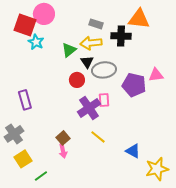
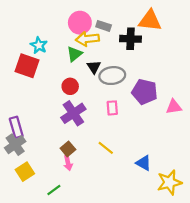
pink circle: (44, 14) -> (80, 23), moved
red square: (25, 25) -> (27, 66), moved
yellow arrow: (91, 43) -> (87, 39), moved
pink triangle: (156, 75) -> (174, 107), moved
red circle: (77, 80) -> (70, 86), moved
purple rectangle: (25, 100) -> (16, 127), moved
purple cross: (89, 108) -> (73, 113), moved
green line: (41, 176) -> (54, 190), moved

